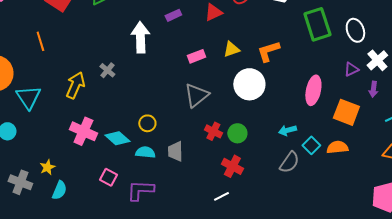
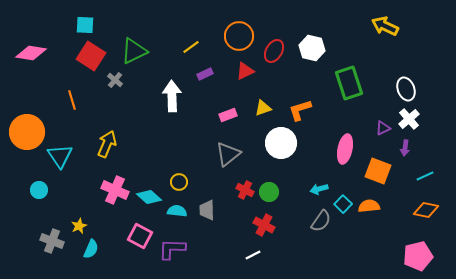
white ellipse: (355, 30) -> (406, 89), moved
gray cross: (107, 70) -> (115, 80), moved
pink square: (108, 177) -> (140, 236), size x1.4

